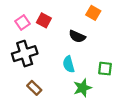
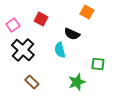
pink square: (23, 22) -> (13, 25), moved
black cross: (25, 54) -> (23, 50), turned -30
cyan semicircle: (69, 64) -> (60, 50), moved

